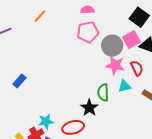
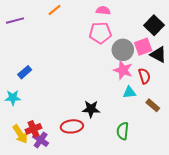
green semicircle: (103, 92) -> (123, 131), moved
black star: (89, 108) -> (91, 109), turned 30
cyan star: (46, 121) -> (13, 98), moved

